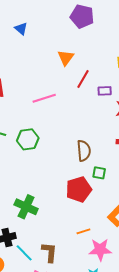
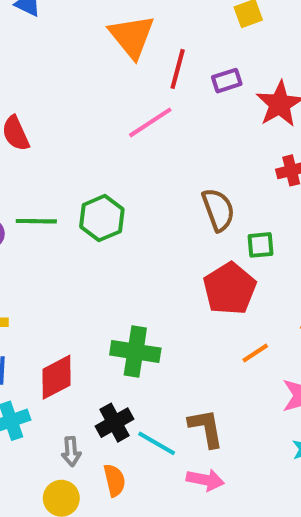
orange triangle: (66, 58) -> (132, 36), size x1.4
pink line: (44, 98) -> (150, 122), moved
orange line: (83, 231) -> (255, 353), moved

